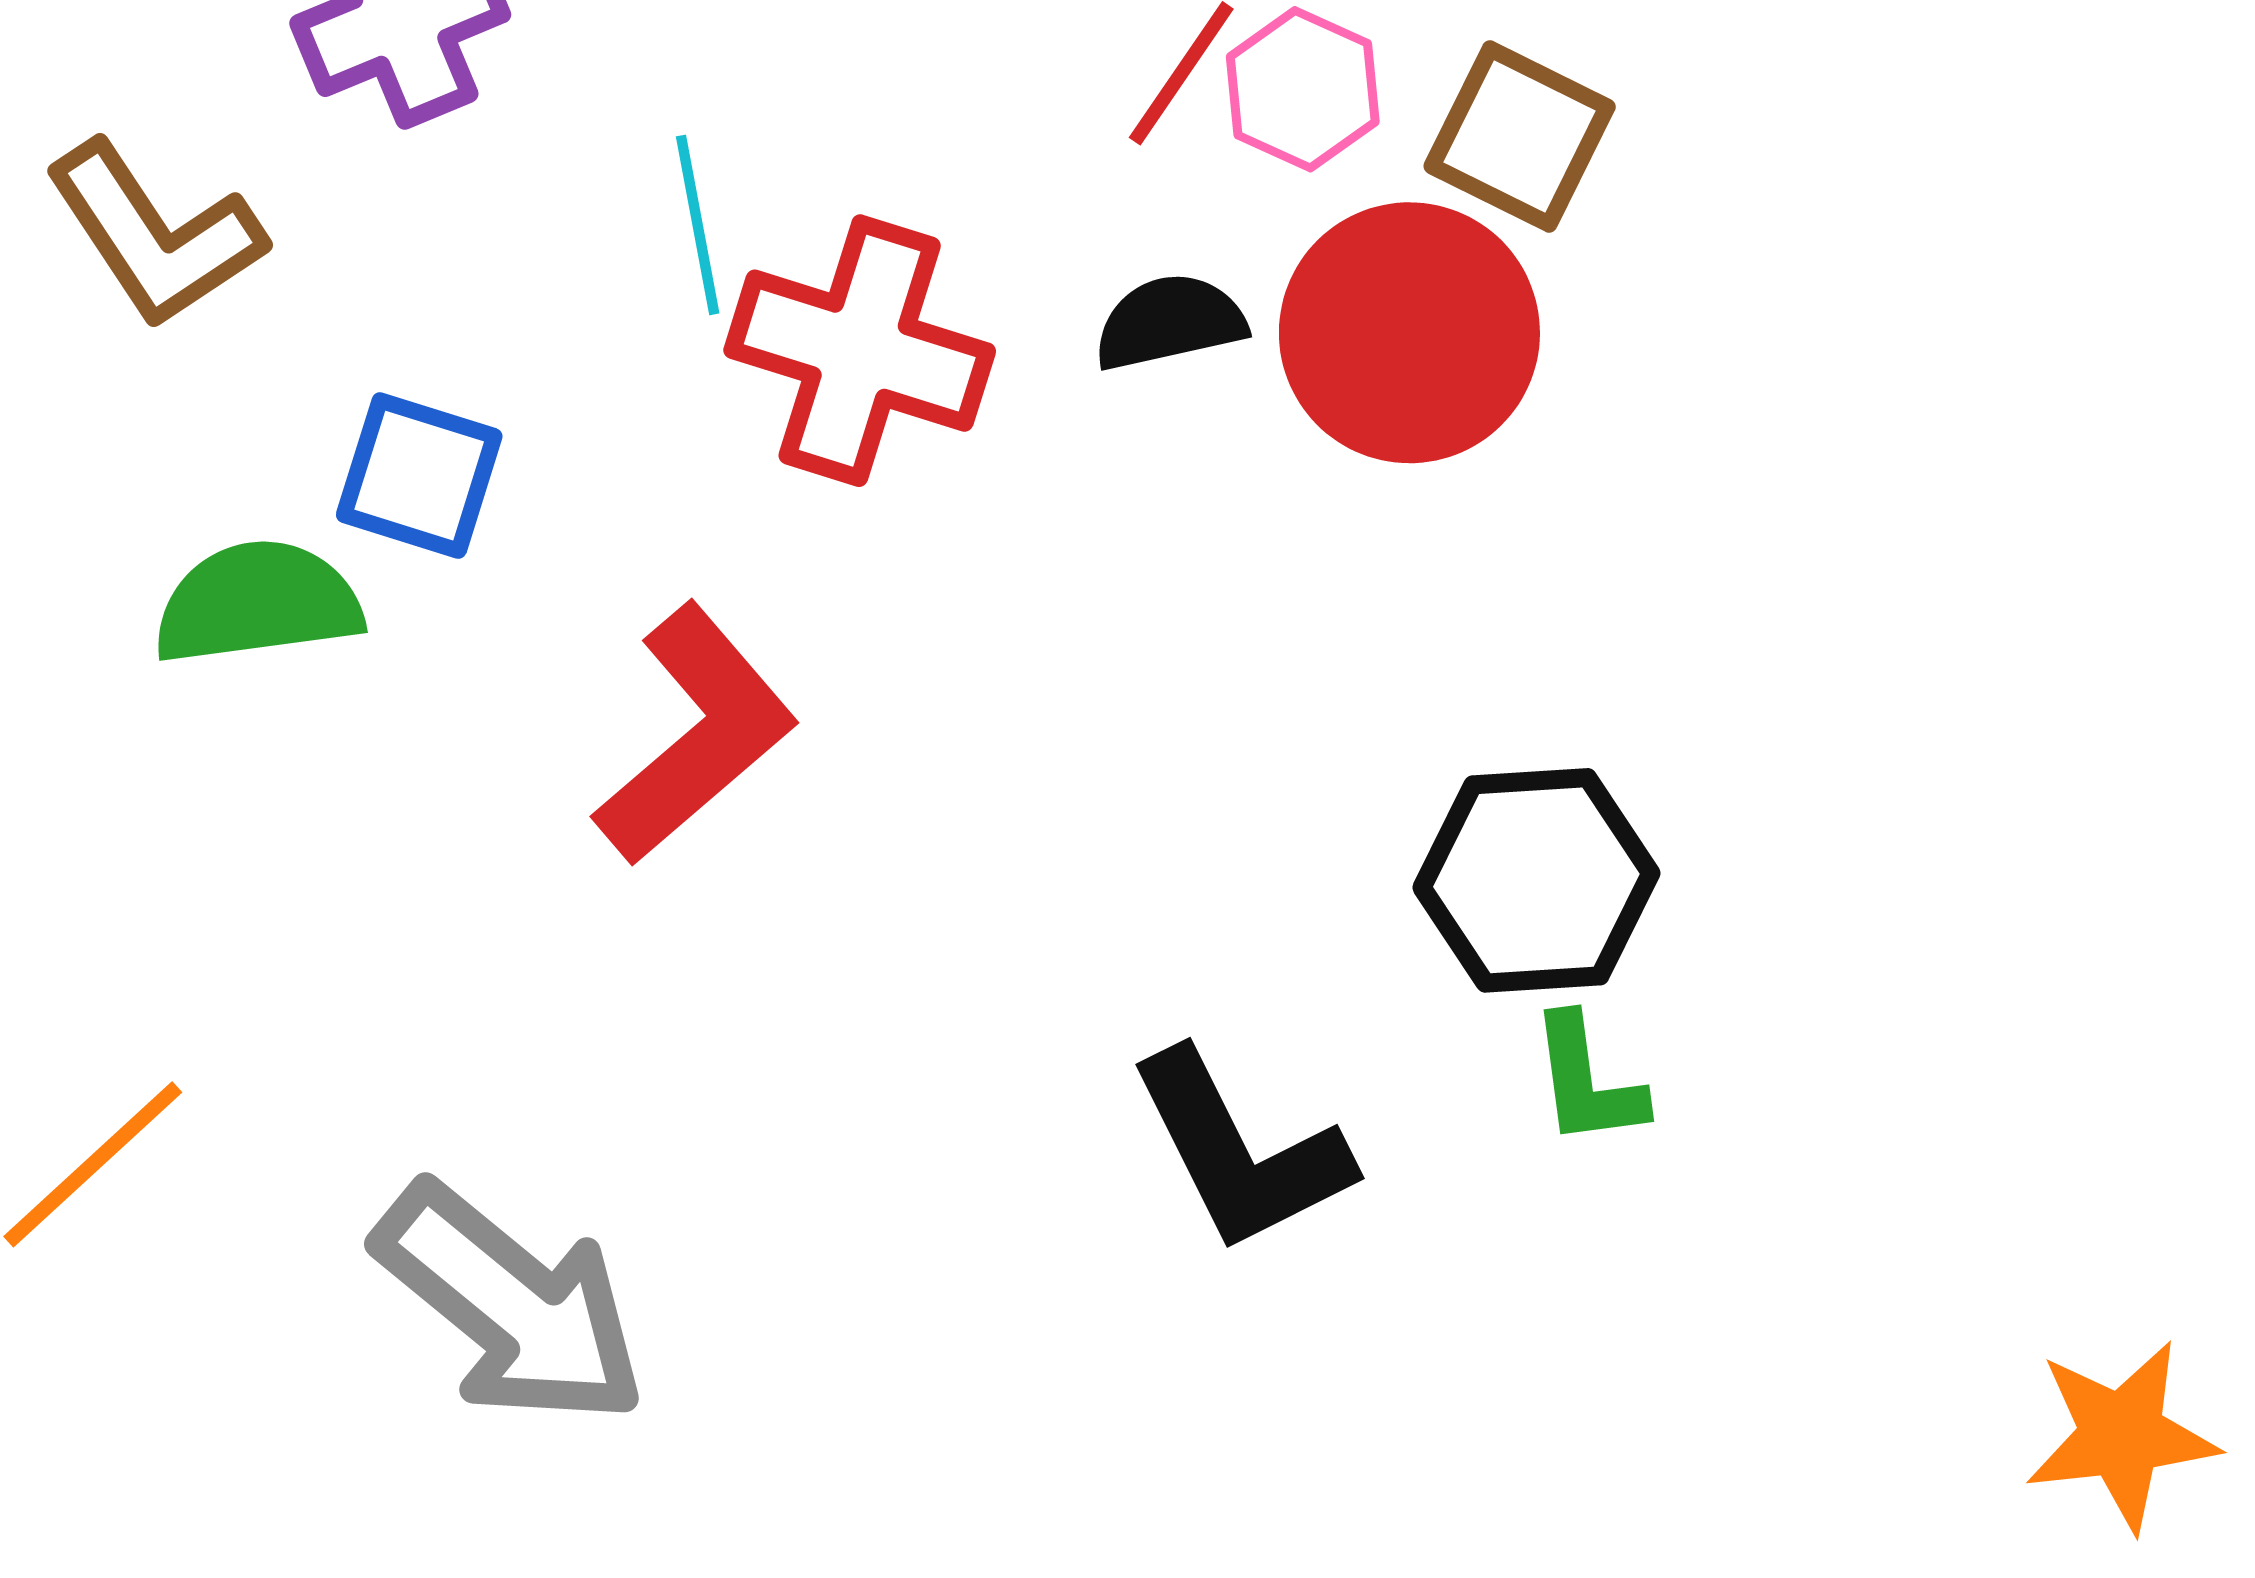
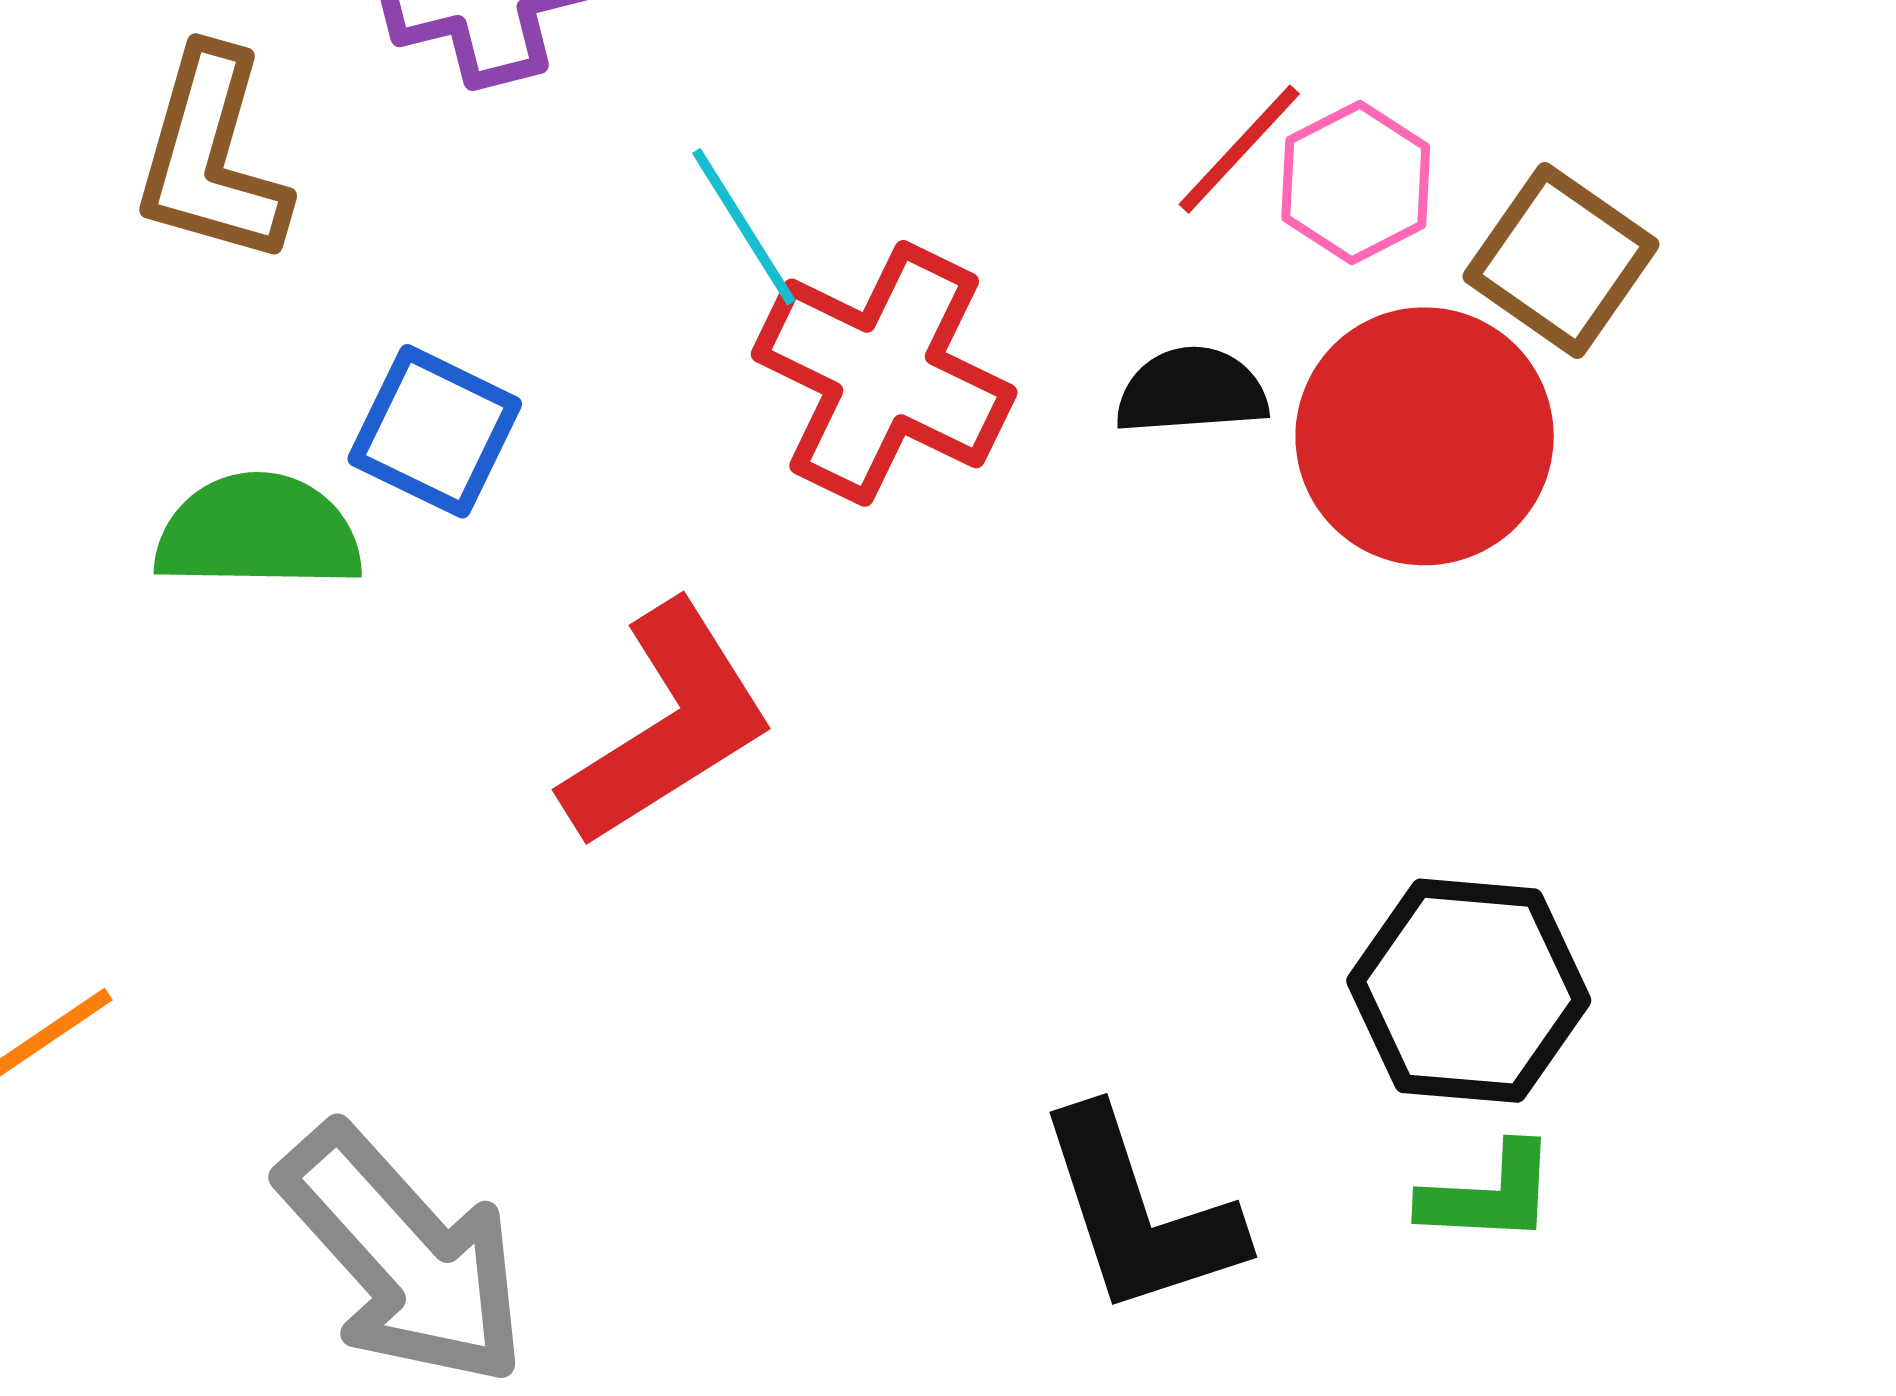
cyan line: (698, 225) -> (744, 227), turned -30
brown L-shape: (155, 235) -> (211, 157), turned 41
green L-shape: (1587, 1081) -> (1489, 1194), turned -88

